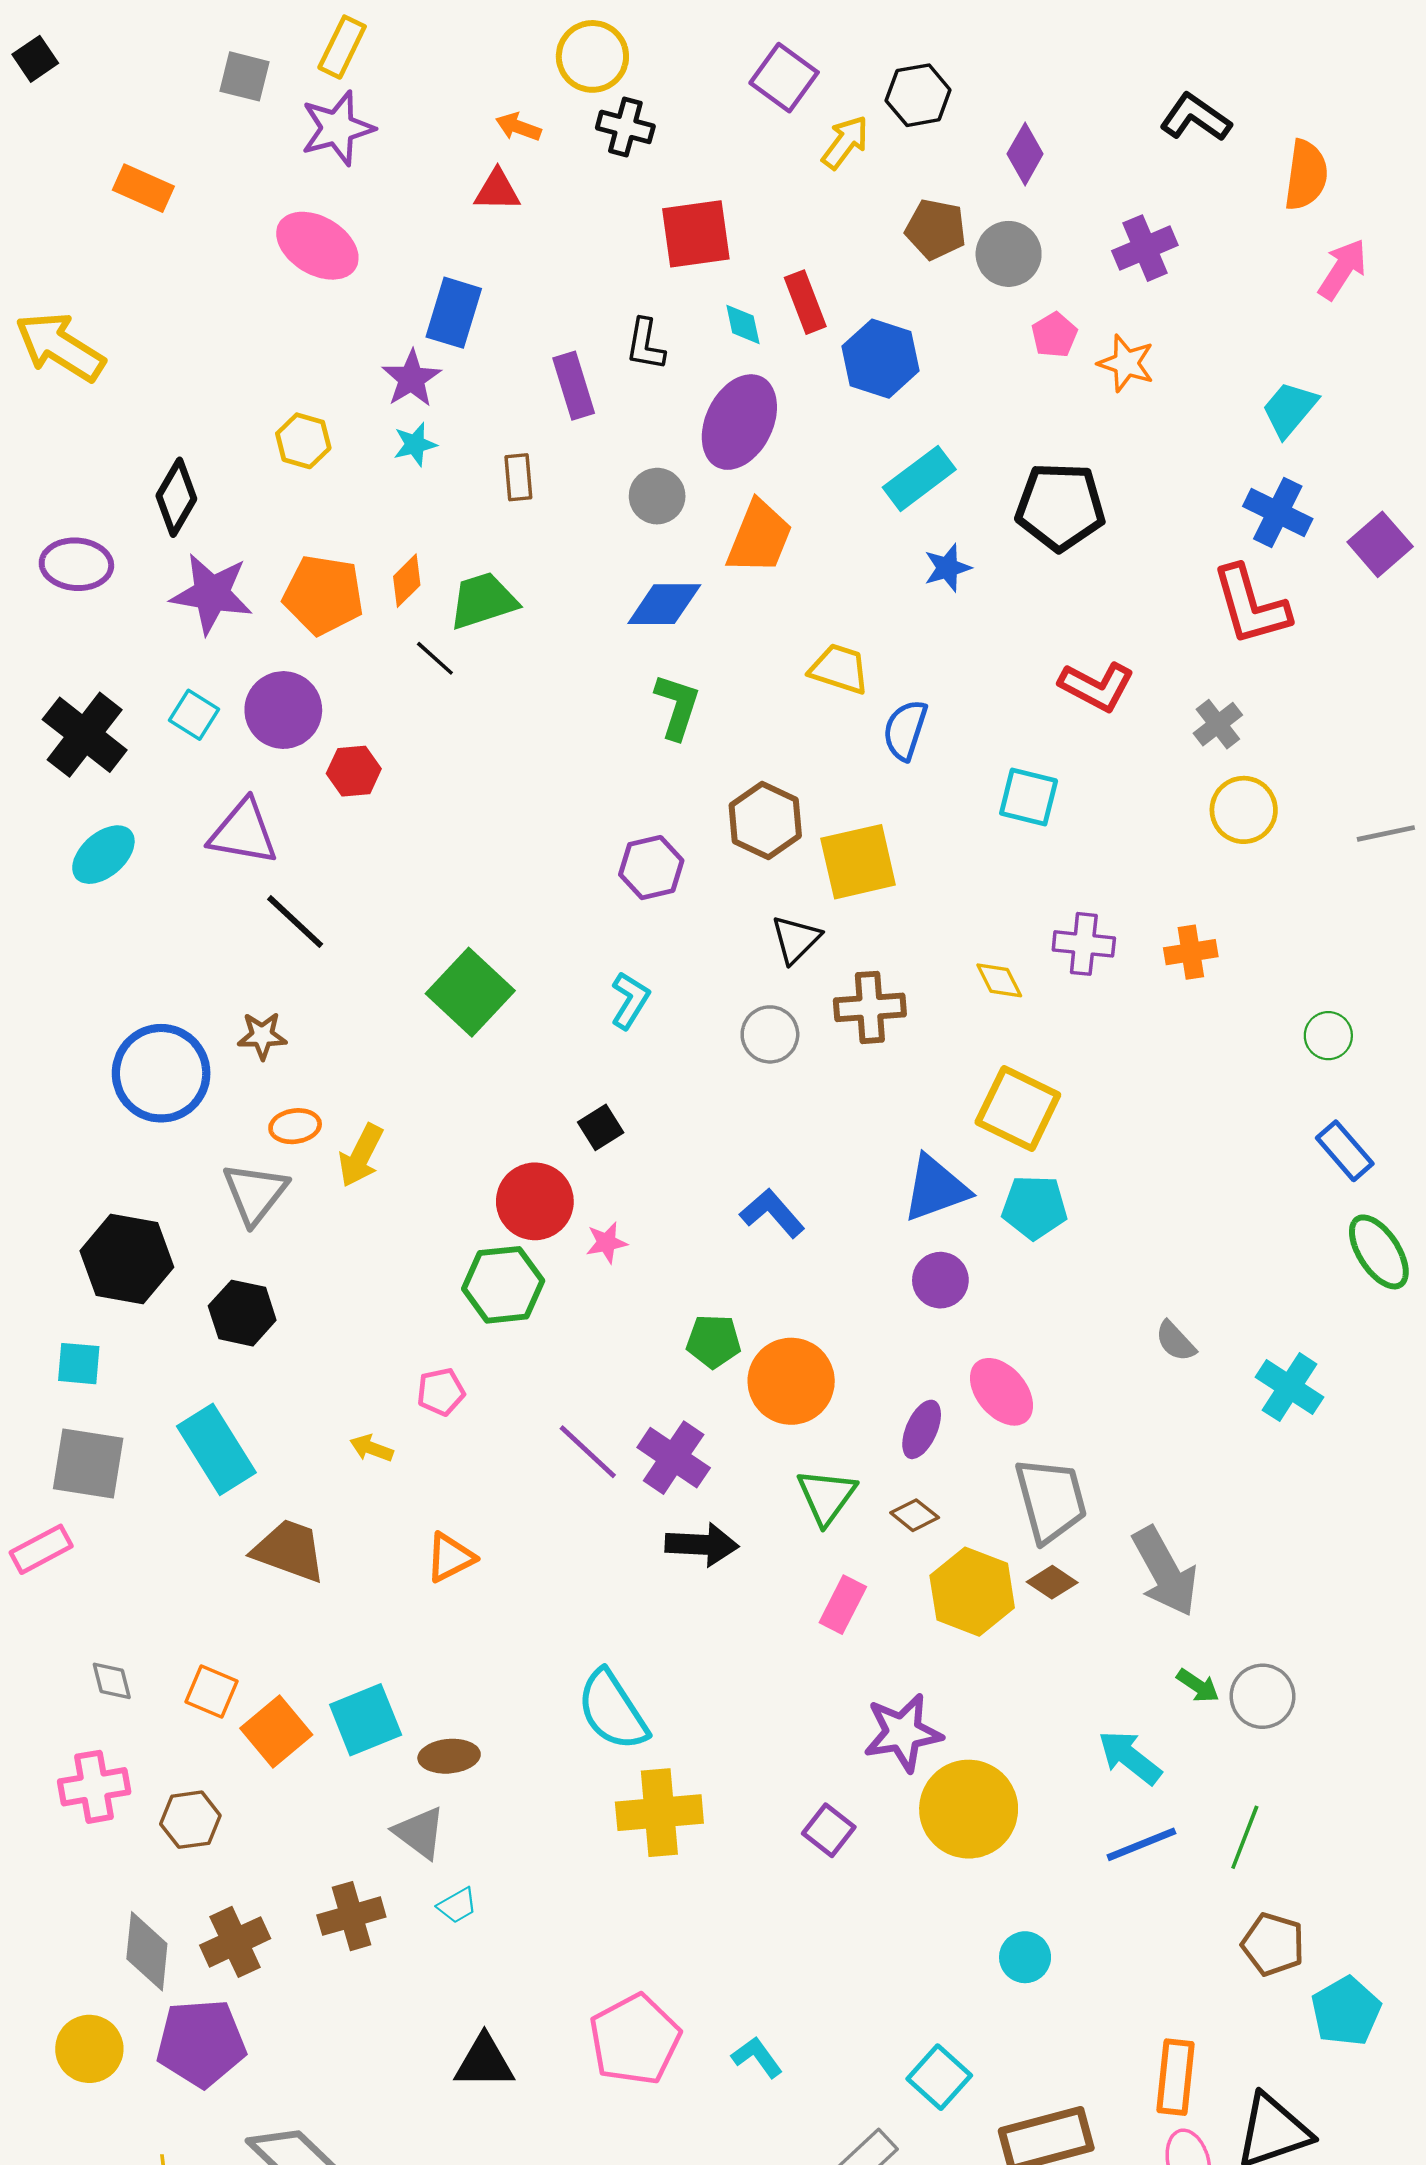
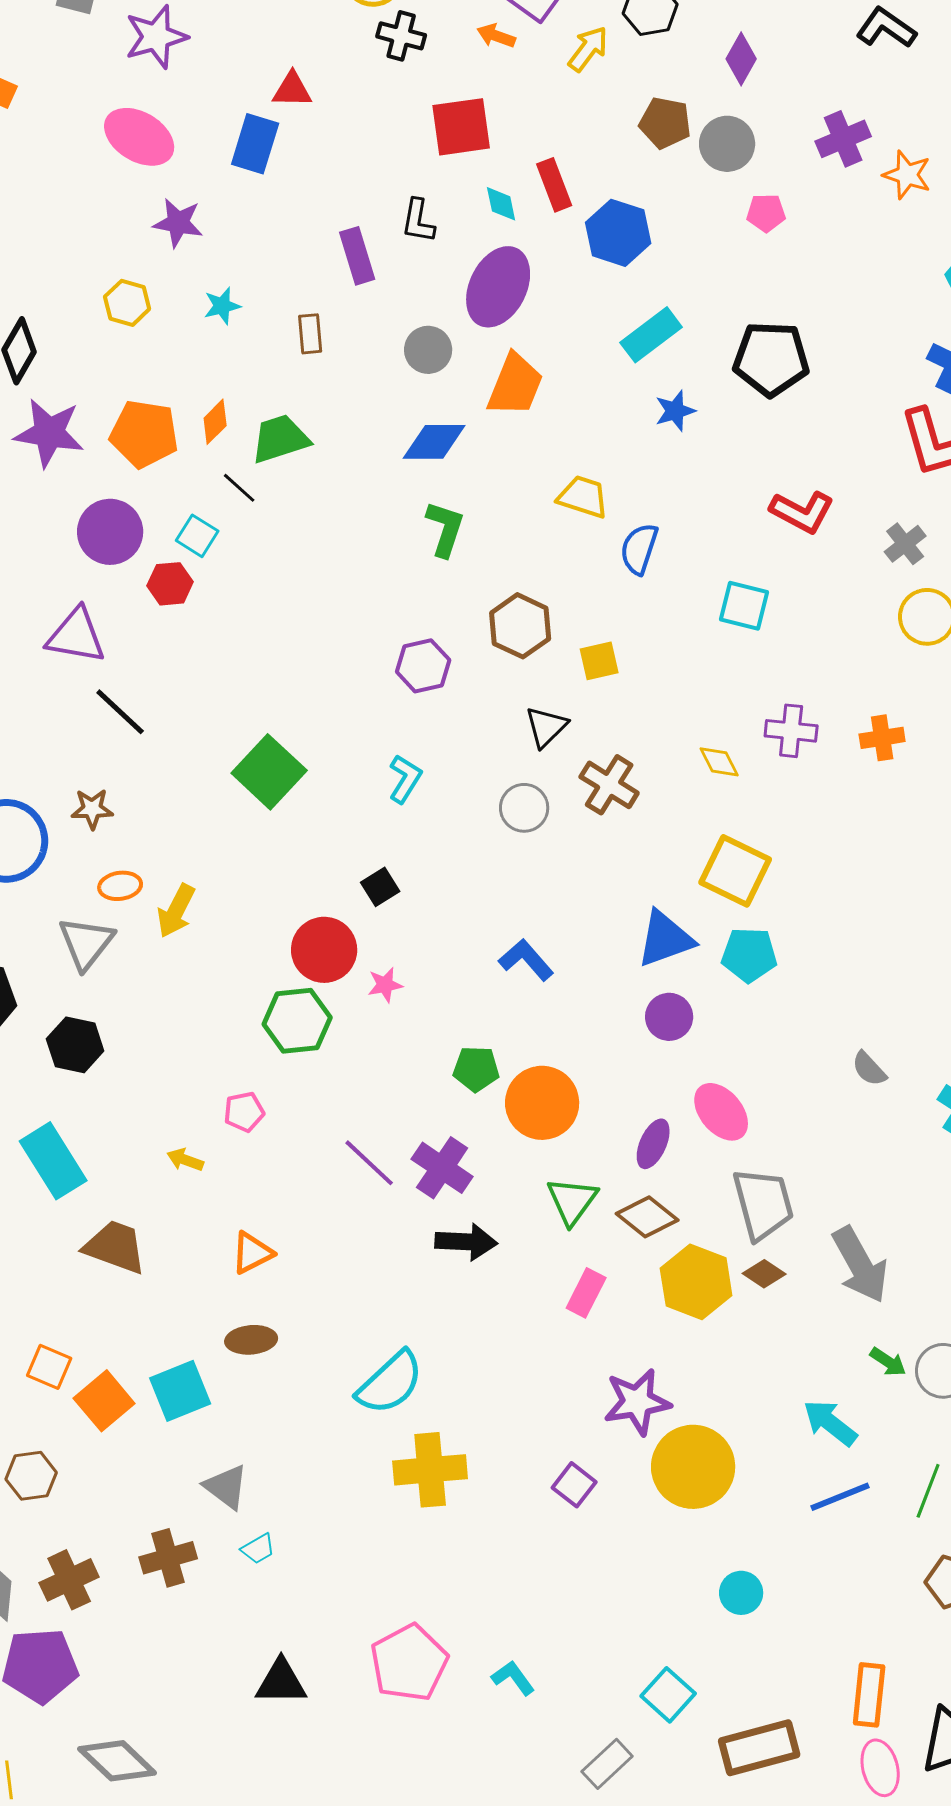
orange arrow: (518, 127) -> (496, 36), moved
blue rectangle: (454, 313) -> (255, 144), moved
pink pentagon: (1054, 335) -> (766, 213), turned 30
orange star: (1126, 363) -> (907, 175), moved
purple star: (411, 379) -> (178, 223), moved, turned -30
cyan square: (194, 715) -> (197, 536), moved
yellow square: (858, 862) -> (599, 661), size x0.6
brown cross: (870, 1007) -> (609, 785), turned 36
brown diamond: (915, 1515) -> (647, 1217), size x1.5
cyan semicircle: (612, 1710) -> (390, 1383), turned -100
brown ellipse: (449, 1756) -> (251, 1340), moved

